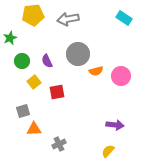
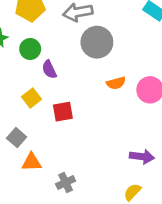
gray circle: (78, 54) -> (97, 42), moved
green circle: (22, 61) -> (30, 49), moved
gray square: (23, 111) -> (17, 138), turned -32

